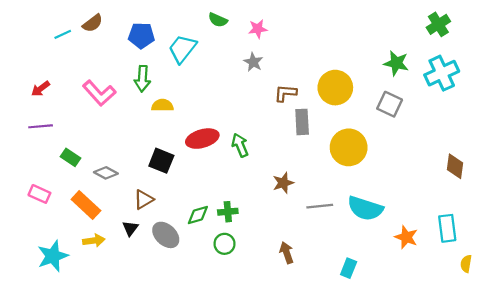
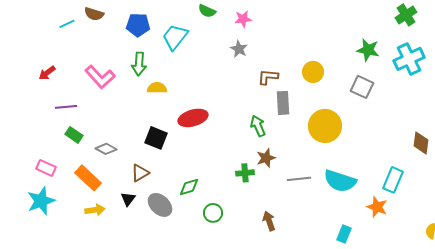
brown semicircle: (93, 23) -> (94, 14), turned 54
yellow circle: (335, 88) -> (313, 72), size x0.7
purple line: (41, 126) -> (66, 107), moved
green arrow: (240, 145) -> (258, 126), moved
green cross: (228, 212) -> (245, 173), moved
cyan rectangle: (447, 228) -> (393, 180), moved, turned 30
cyan star: (53, 256) -> (41, 201), moved
cyan rectangle: (349, 268) -> (344, 234), moved

